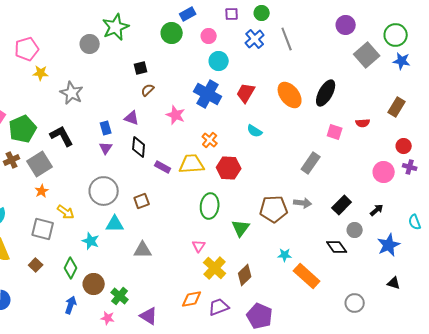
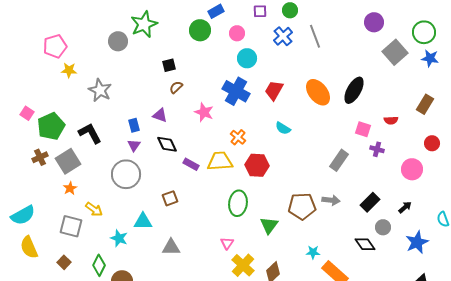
black diamond: (139, 147) -> (167, 144), turned -30
purple cross: (410, 167) -> (377, 149), moved
gray circle: (104, 191) -> (126, 174), moved

